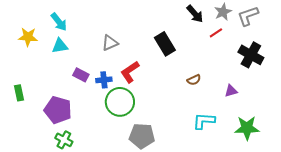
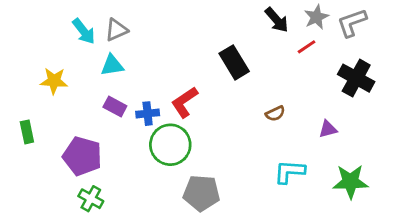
yellow star: (28, 37) -> (54, 81), moved
gray triangle: (110, 43) -> (116, 30), moved
cyan triangle: (60, 46) -> (112, 65), moved

